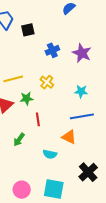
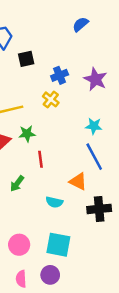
black square: (28, 30) -> (26, 59), moved
yellow cross: (47, 82) -> (51, 99), moved
blue line: (82, 116) -> (94, 157), turned 70
black cross: (88, 172) -> (99, 209), moved, turned 36

